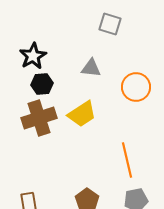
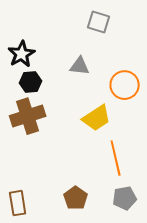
yellow trapezoid: (82, 114) -> (97, 118), moved

